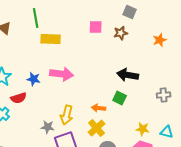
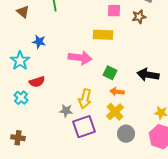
yellow rectangle: (51, 39) -> (103, 35), moved
black arrow: (128, 75) -> (148, 75), moved
blue star: (34, 79) -> (39, 42), moved
green square: (120, 98) -> (110, 73), moved

